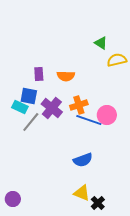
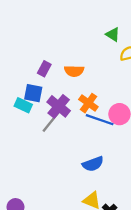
purple rectangle: (39, 74) -> (44, 69), turned 32
orange cross: (79, 105) -> (88, 103), turned -36
gray line: (31, 122) -> (51, 122), moved

